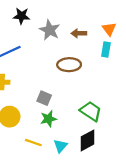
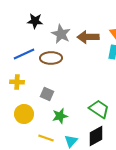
brown arrow: (79, 33) -> (88, 37), size x1.5
brown ellipse: (69, 65) -> (51, 58), moved
gray square: (44, 98) -> (47, 94), moved

